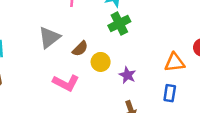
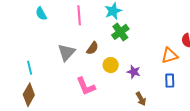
brown semicircle: (80, 49) -> (92, 48), moved
pink L-shape: (66, 83) -> (86, 86), turned 50

